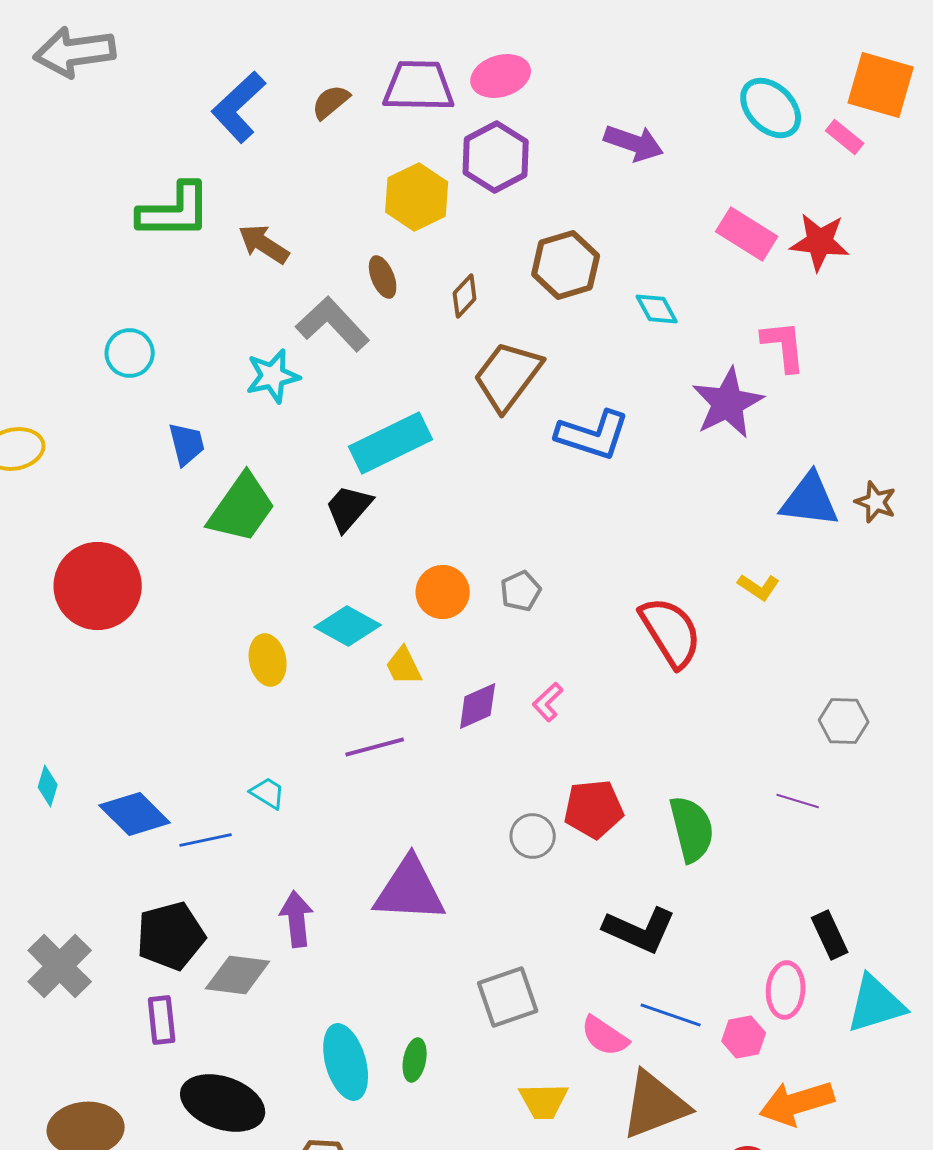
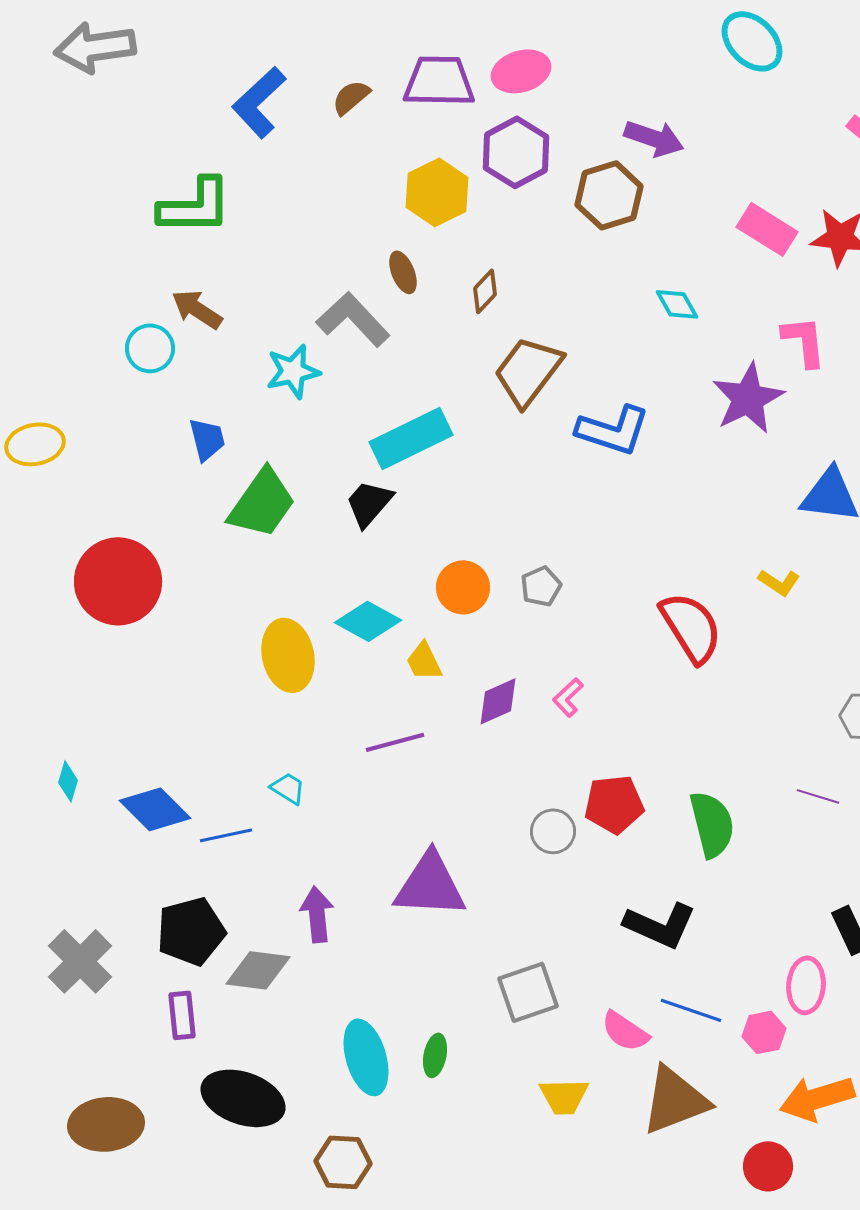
cyan ellipse: (771, 108) -> (752, 41), moved
brown arrow: (264, 244) -> (197, 309), moved
brown hexagon: (566, 265) -> (609, 195), moved
yellow ellipse: (268, 660) -> (288, 655), size x1.4

